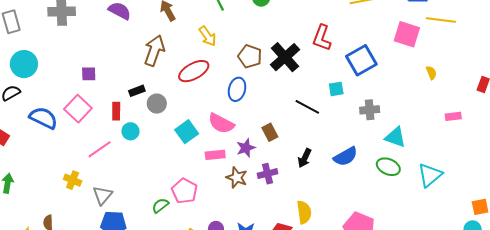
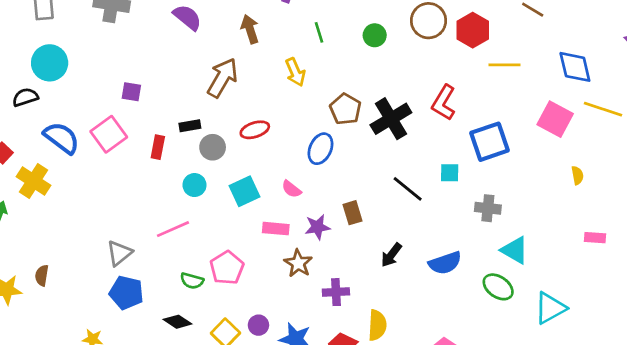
red ellipse: (194, 71) -> (255, 130), moved, size x0.7
pink semicircle: (221, 123) -> (291, 189), size x0.6
cyan circle: (130, 131) -> (195, 185), moved
pink line: (100, 149) -> (173, 229), moved
purple cross: (268, 174) -> (336, 292), moved
yellow cross: (73, 180) -> (34, 181), moved, size x1.4
green semicircle: (160, 206) -> (192, 281), turned -138

